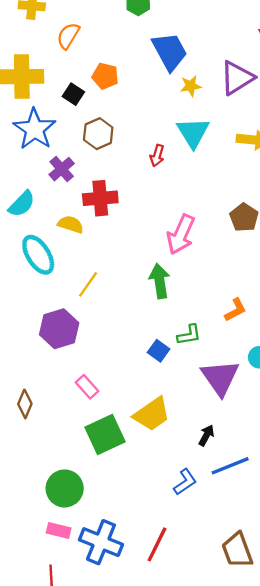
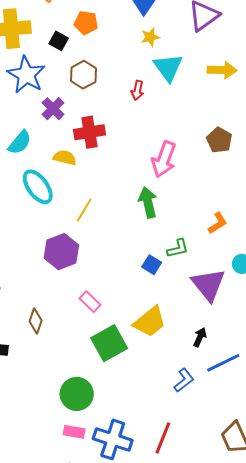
yellow star: (191, 86) -> (150, 37), moved

